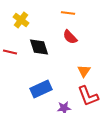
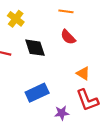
orange triangle: (84, 71) -> (83, 73), turned -32

